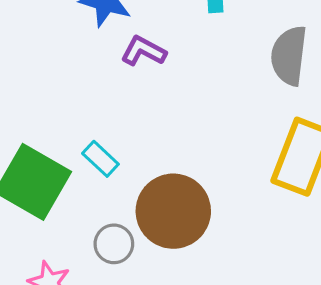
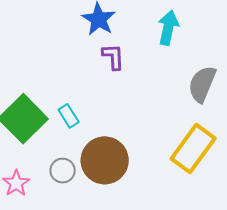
purple L-shape: (143, 51) -> (113, 57), turned 44

